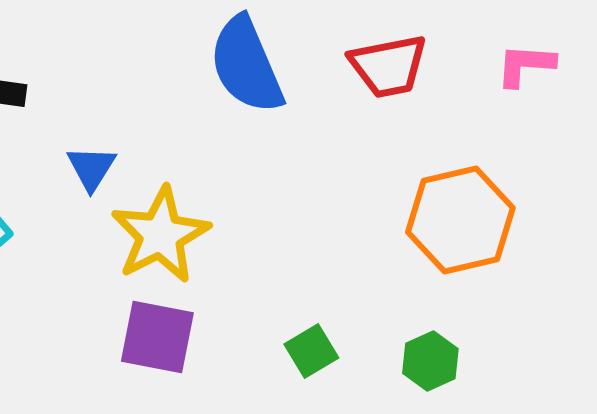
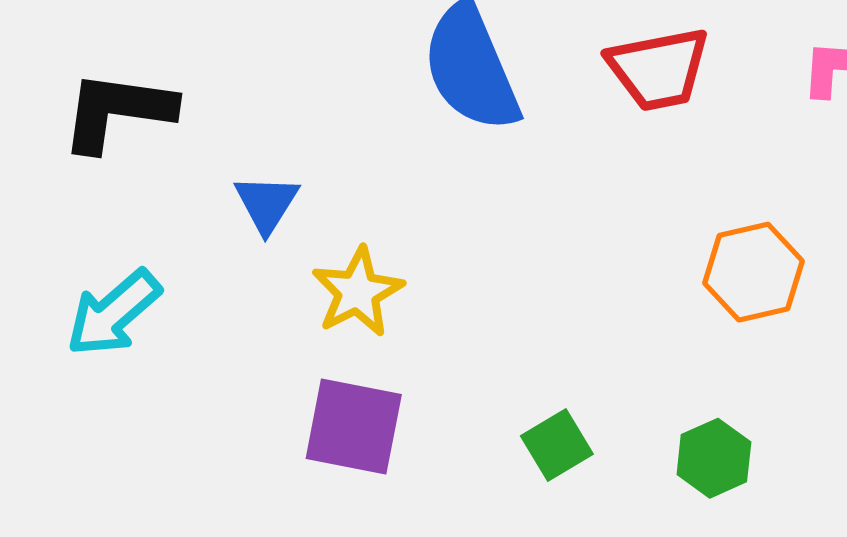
orange hexagon: (460, 220) -> (753, 272), size x0.7
yellow star: (160, 235) -> (358, 292), size x0.7

